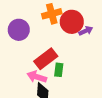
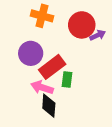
orange cross: (52, 14) -> (42, 16), moved, turned 30
purple circle: (19, 30) -> (31, 53), moved

